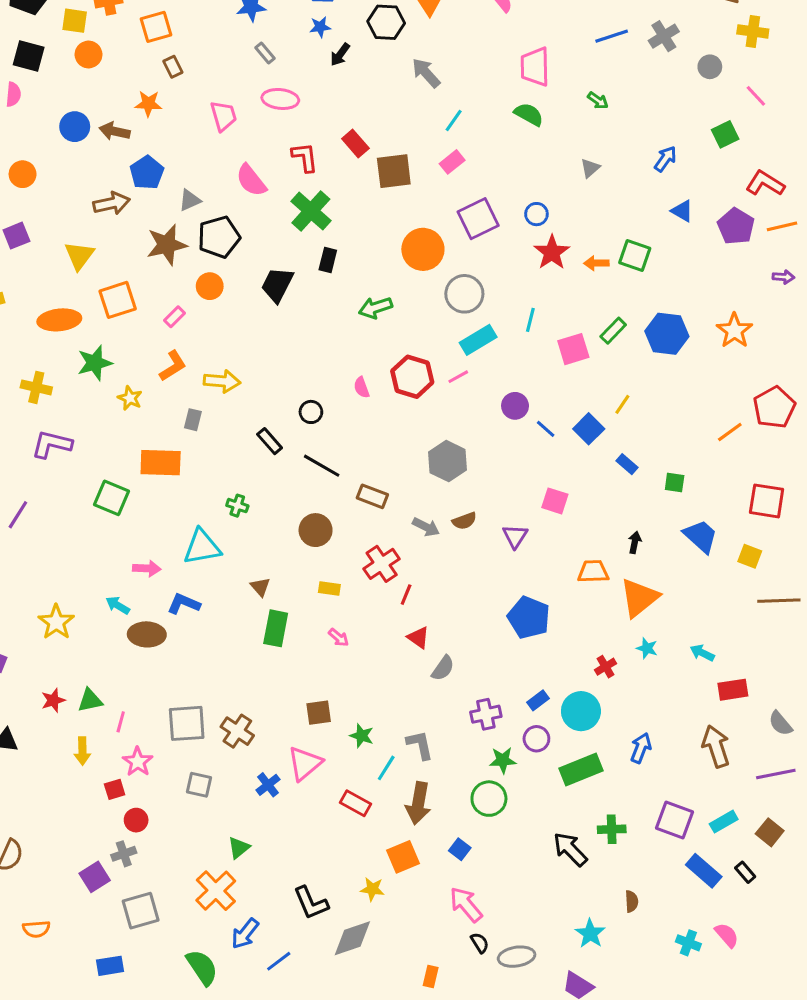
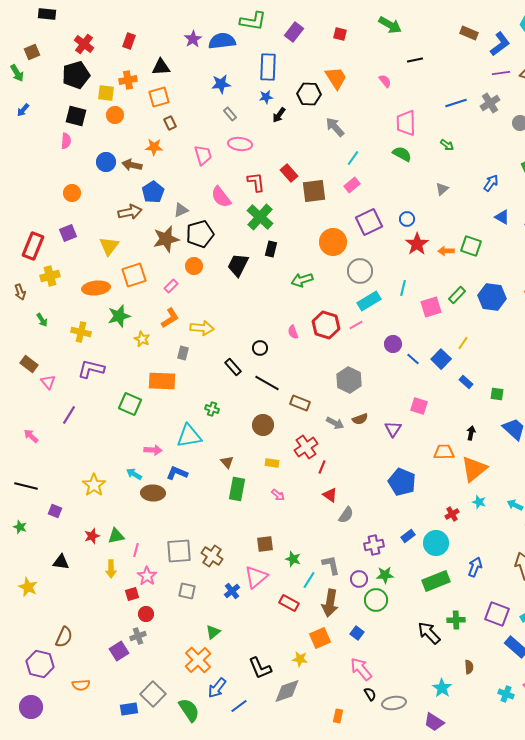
purple circle: (536, 739) -> (359, 579), moved
gray square: (141, 911) -> (153, 694), moved, turned -30

